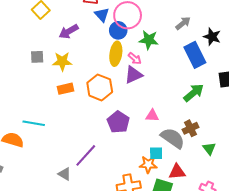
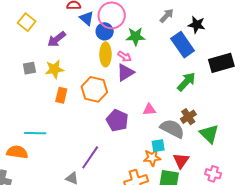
orange rectangle: (65, 89) -> (61, 95), turned -56
green triangle: (209, 149) -> (209, 134), size x1.5
red triangle: (177, 172) -> (181, 161), turned -42

